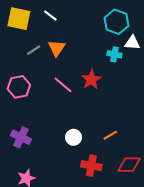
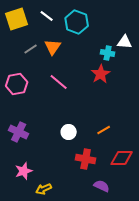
yellow square: (19, 19) -> (17, 19), turned -30
cyan hexagon: (117, 22) -> (77, 22), moved
red star: (91, 80) -> (101, 74), moved

